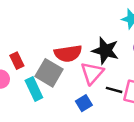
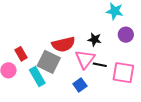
black star: (105, 51) -> (95, 39), size x0.6
black line: (114, 90) -> (100, 65), moved

